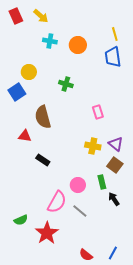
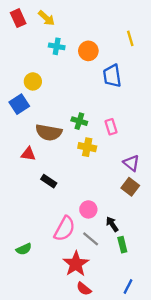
blue trapezoid: (113, 57) -> (112, 76), moved
green cross: (66, 84) -> (79, 121), moved
brown semicircle: (43, 117) -> (49, 132), turned -65
yellow cross: (93, 146) -> (87, 147), moved
green rectangle: (102, 182) -> (122, 245), moved
black arrow: (114, 199) -> (112, 224), moved
red star: (47, 233) -> (76, 264), moved
red semicircle: (86, 255) -> (84, 289), moved

